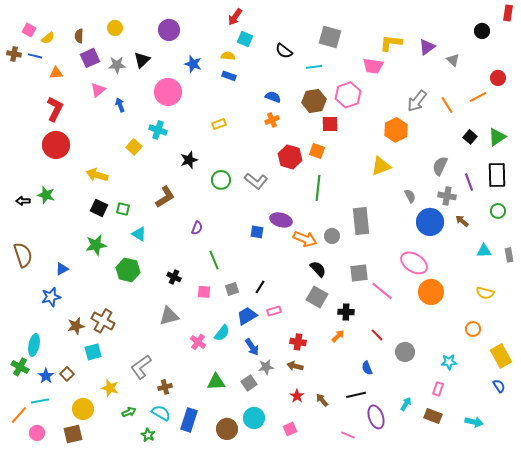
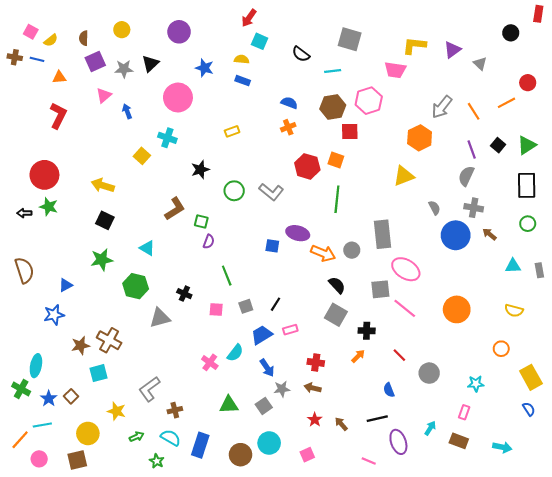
red circle: (56, 145) -> (44, 175), moved
purple line: (469, 182) -> (472, 149), moved
green square: (123, 209) -> (201, 222), moved
pink ellipse: (414, 263) -> (406, 269), moved
gray triangle: (169, 316) -> (160, 318), moved

